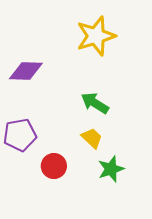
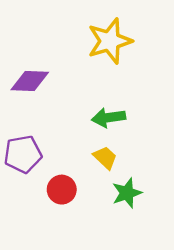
green arrow: (95, 103) -> (109, 118), turned -40

